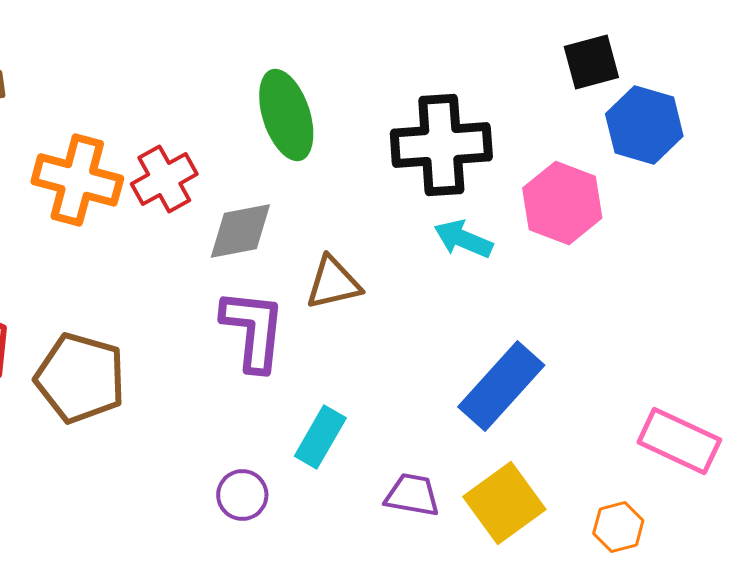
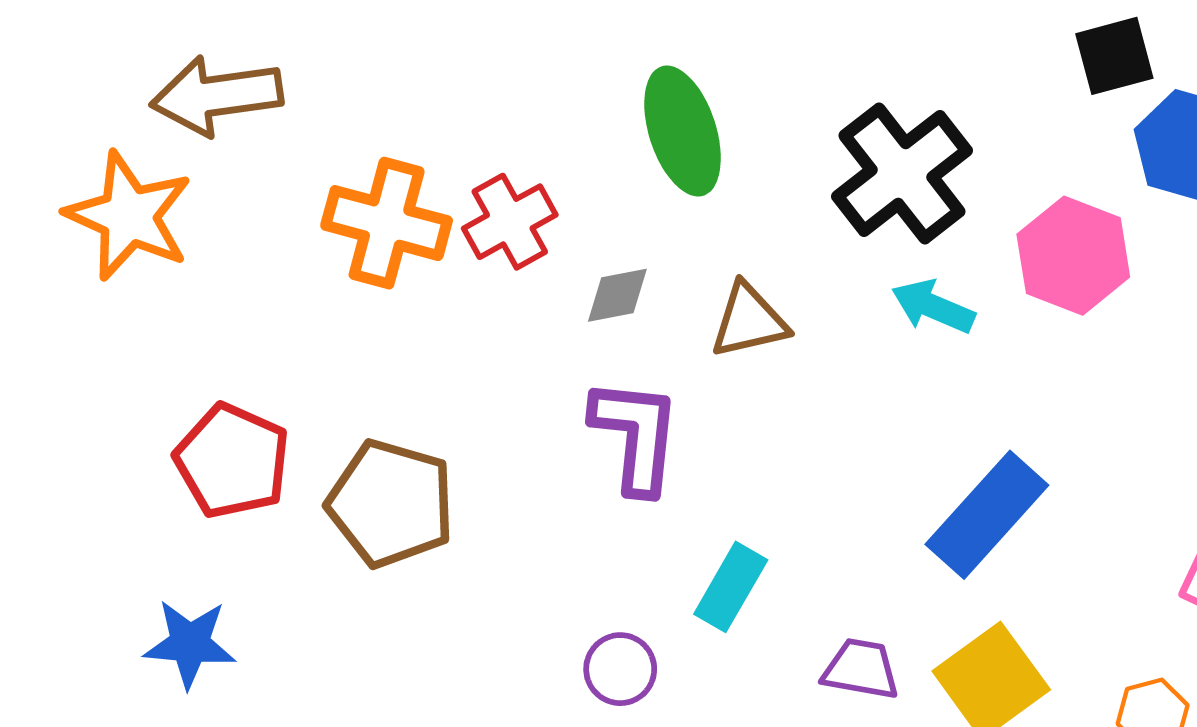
black cross: (441, 145) -> (902, 174), turned -34
gray diamond: (240, 231) -> (617, 295), size x0.7
brown triangle: (333, 283) -> (749, 321), moved

